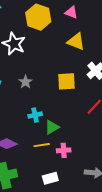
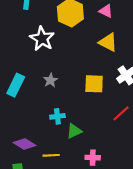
yellow line: (42, 145) -> (51, 155), moved
pink cross: (64, 150) -> (93, 158), moved

